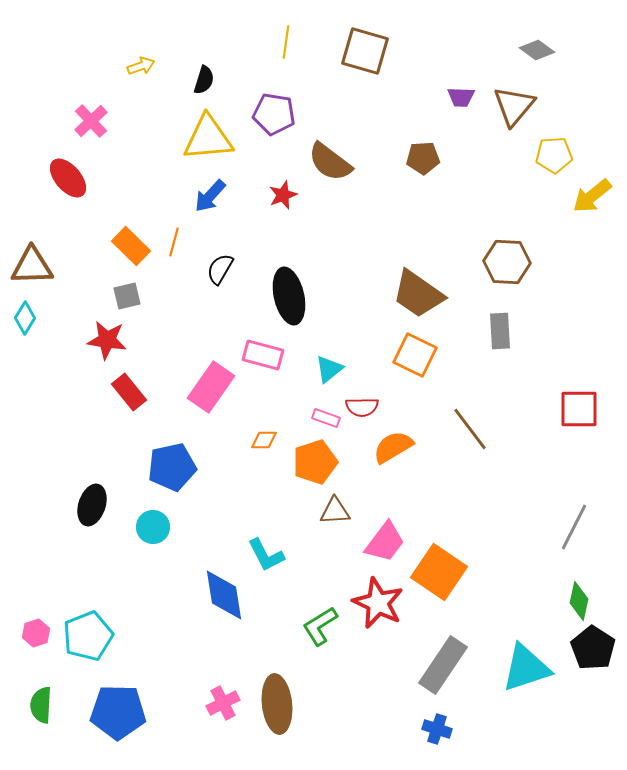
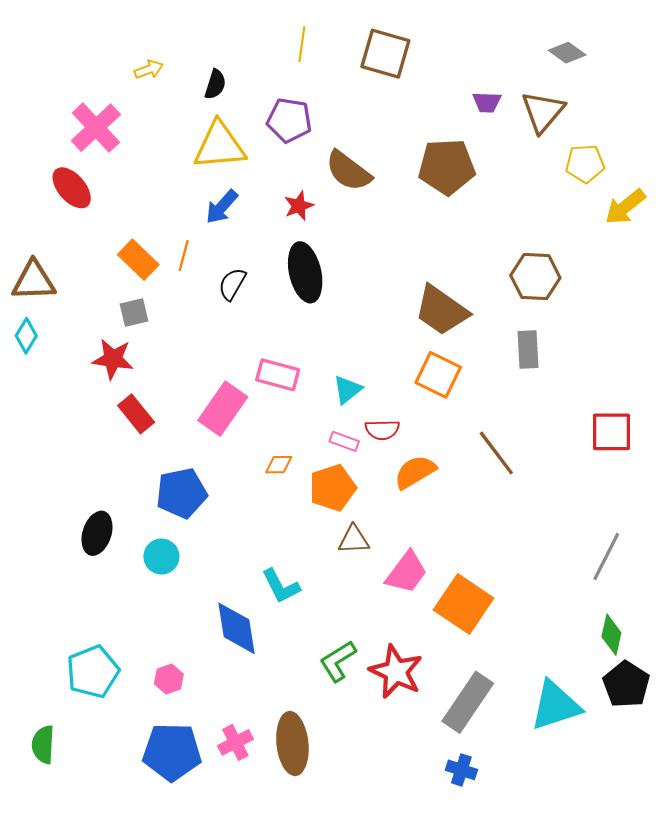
pink cross: (91, 121) -> (96, 128), size x1.4
brown pentagon: (423, 158) -> (447, 167), size x1.6
black ellipse: (289, 296) -> (305, 272), moved
red star: (378, 603) -> (396, 672), moved
pink hexagon: (36, 633) -> (169, 679), moved
blue pentagon: (118, 712) -> (172, 752), moved

